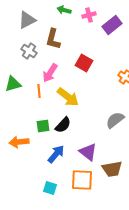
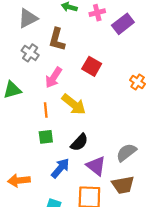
orange line: (39, 91) -> (46, 110), moved
gray semicircle: (115, 120) -> (126, 152), moved
black semicircle: (63, 125) -> (79, 142), moved
orange arrow: (19, 142) -> (19, 180), moved

